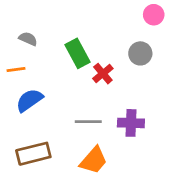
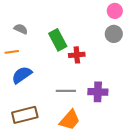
gray circle: (140, 53) -> (114, 34), moved
red cross: (103, 74) -> (77, 55), turned 35

